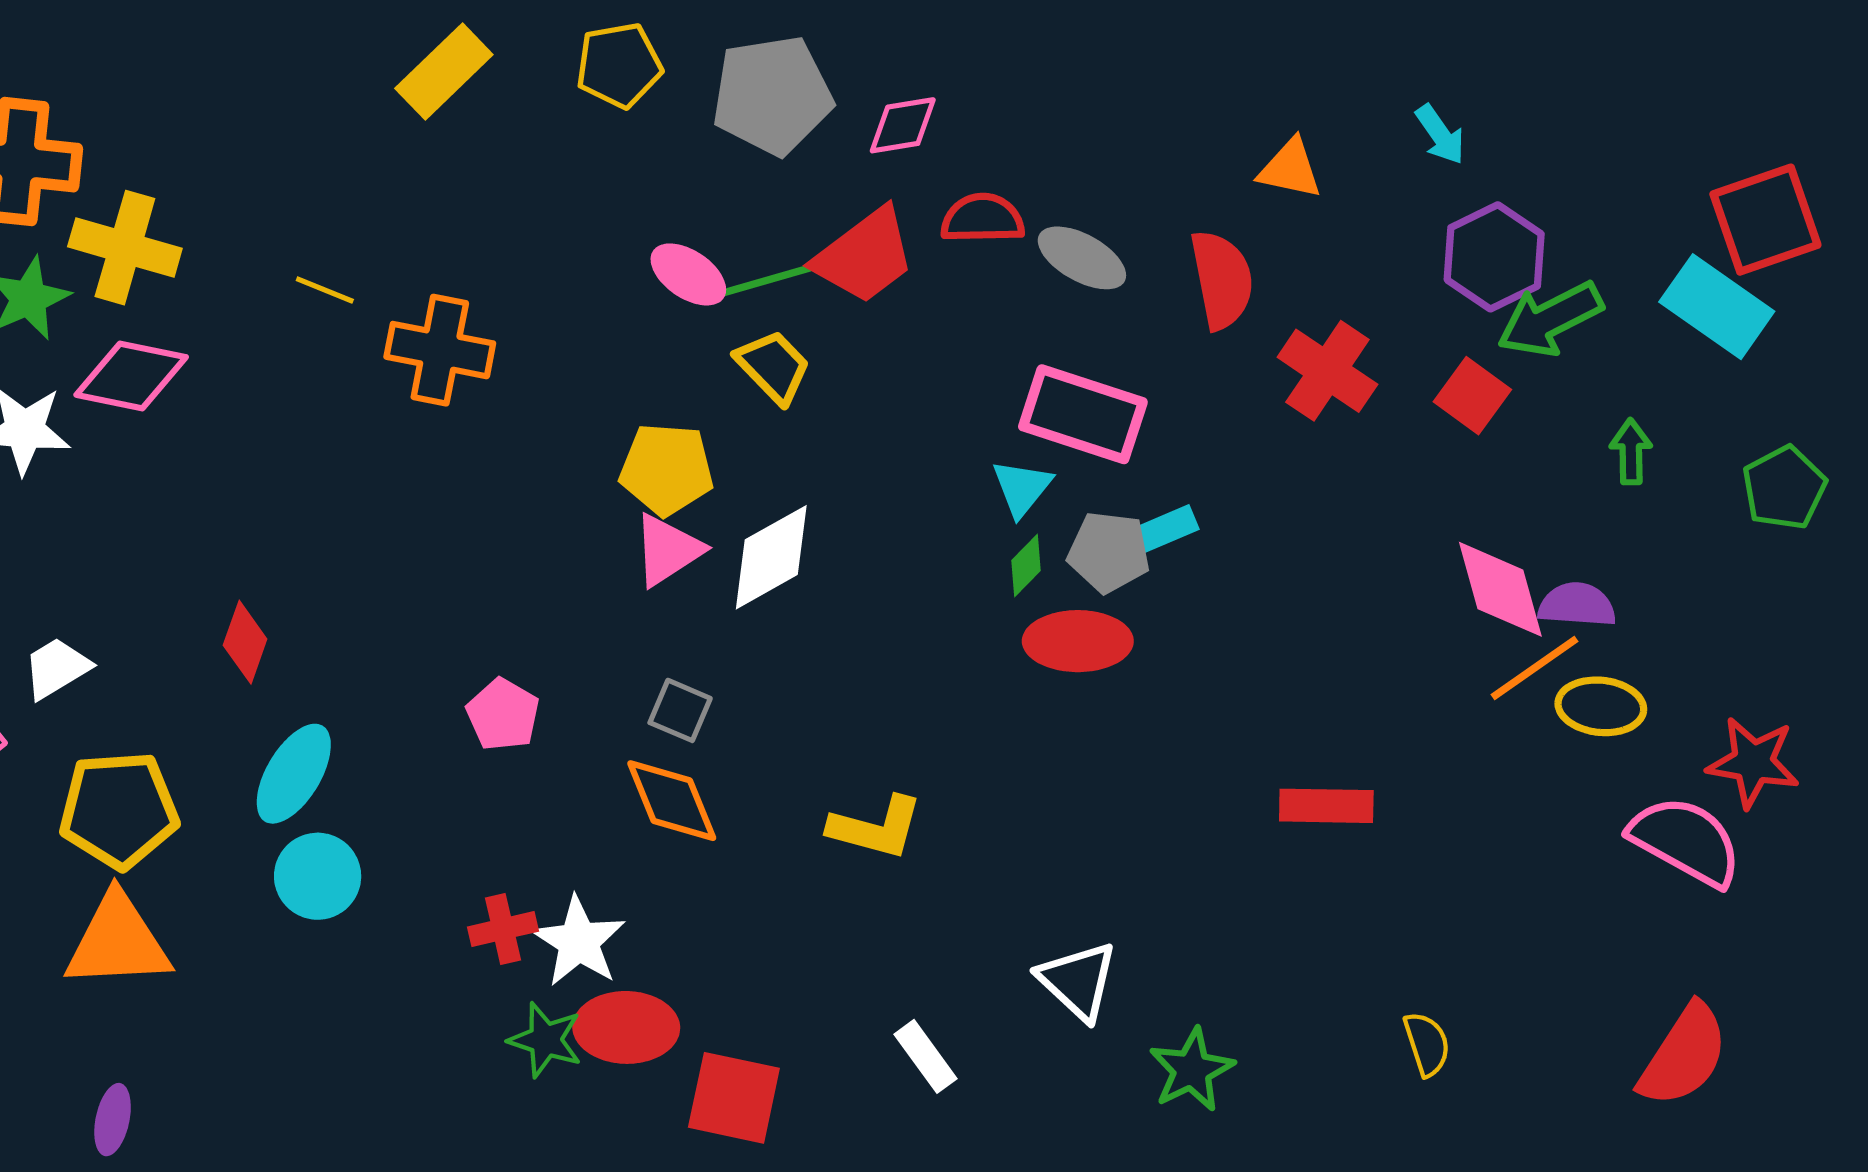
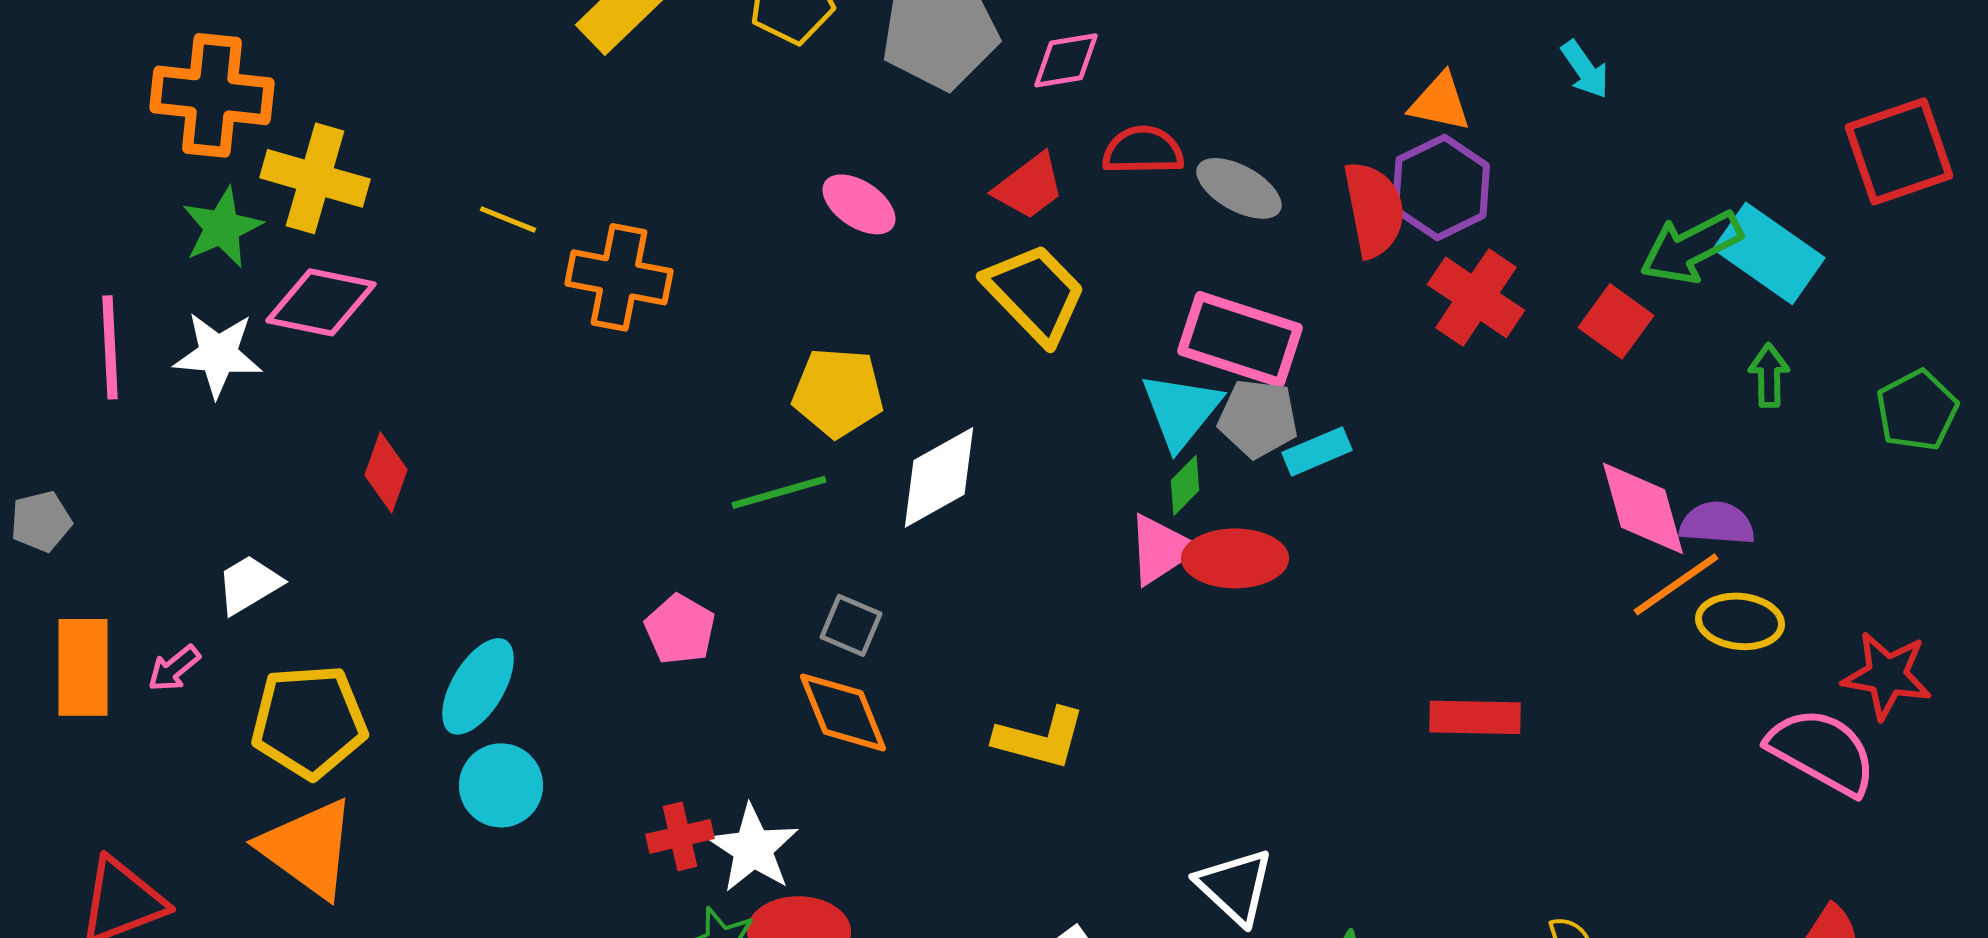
red trapezoid: (864, 256) -> (1029, 186), size x0.7
purple hexagon: (1494, 257) -> (1441, 187), moved
green line: (762, 282) -> (779, 492), moved
cyan rectangle: (1717, 307) -> (1769, 253), moved
yellow trapezoid: (773, 367) -> (1035, 293), moved, size x1.4
cyan triangle: (1022, 488) -> (1181, 410), size x1.4
pink triangle: (668, 550) -> (1161, 549), moved
gray pentagon: (1109, 552) -> (1258, 418), moved
red diamond: (245, 642) -> (386, 472), moved
orange triangle: (118, 941) -> (308, 848), turned 39

